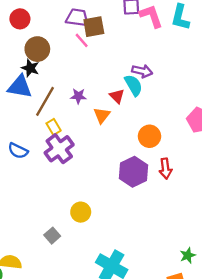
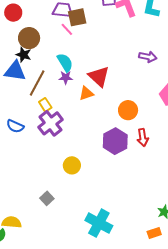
purple arrow: (142, 71) -> (148, 57), moved
cyan semicircle: (133, 85) -> (65, 62), moved
red triangle: (117, 96) -> (99, 76), size x1.6
orange triangle: (102, 115) -> (86, 93), turned 35
yellow circle: (81, 212) -> (72, 165), moved

